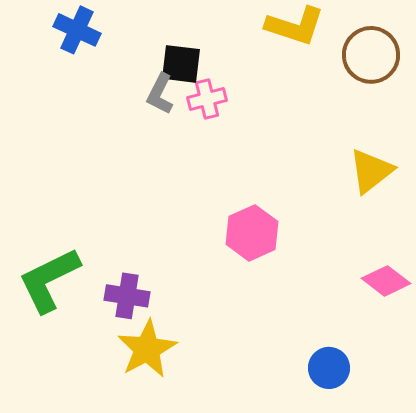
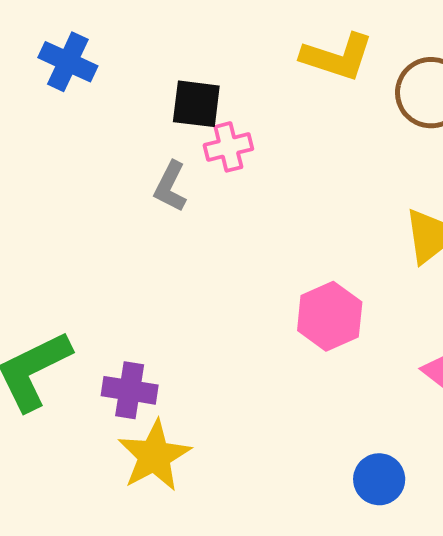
gray L-shape: (160, 94) -> (170, 187), moved
pink hexagon: (252, 233) -> (330, 316), moved

